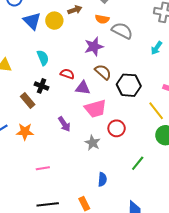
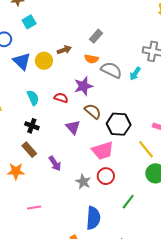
cyan arrow: (157, 48) -> (135, 74), moved
red semicircle: (67, 74) -> (61, 98), moved
purple triangle: (83, 88) -> (73, 127), turned 42
brown rectangle: (28, 101) -> (29, 150), moved
pink trapezoid: (96, 109) -> (103, 151), moved
red circle: (117, 128) -> (106, 176), moved
blue semicircle: (102, 179) -> (93, 218), size x1.6

